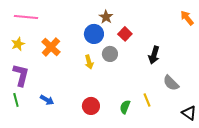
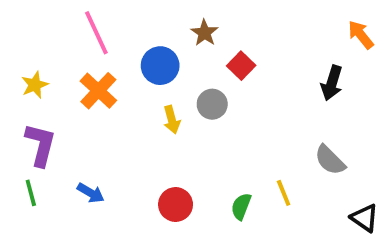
pink line: (26, 17) -> (96, 33), moved, turned 60
blue circle: (94, 34) -> (160, 66), moved
black arrow: (154, 55) -> (332, 83), moved

